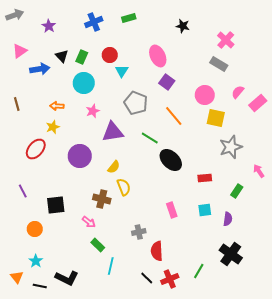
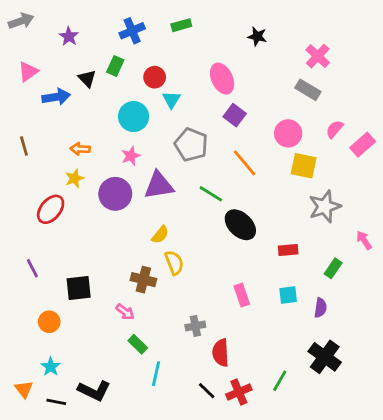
green rectangle: (82, 57) -> (115, 66), moved
cyan circle: (84, 83) -> (134, 117), moved
purple circle: (80, 156) -> (115, 194), moved

